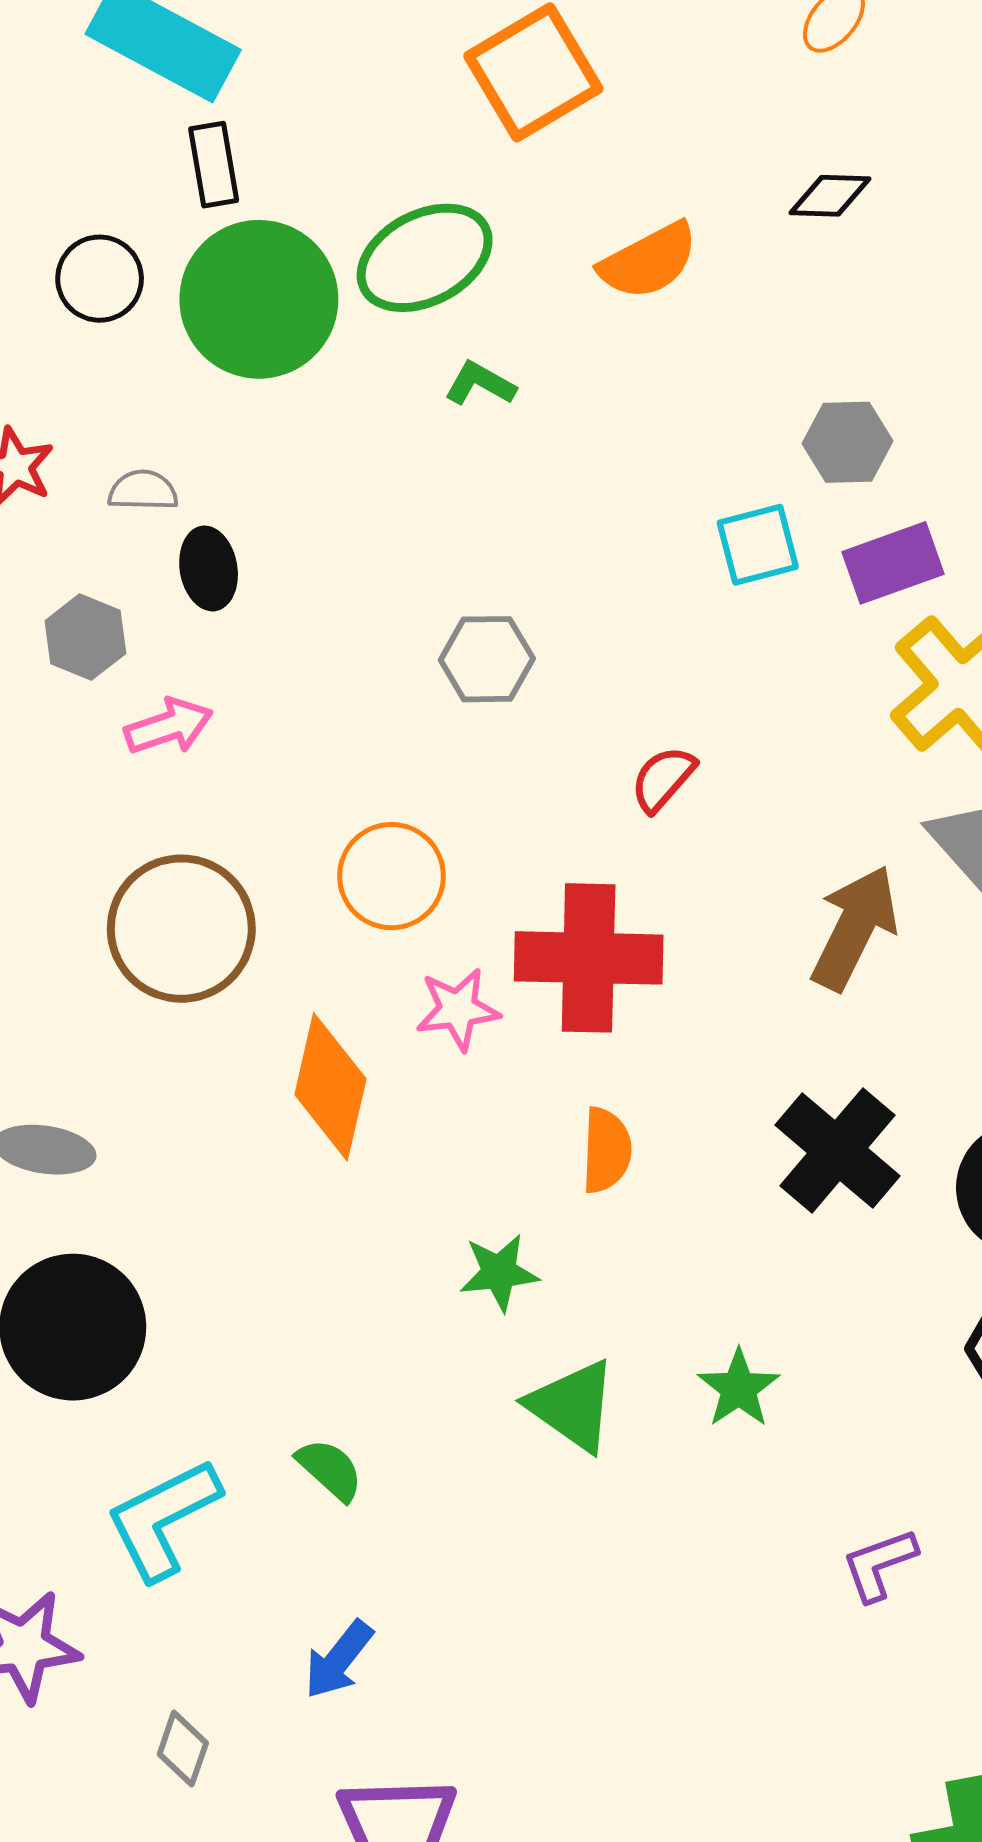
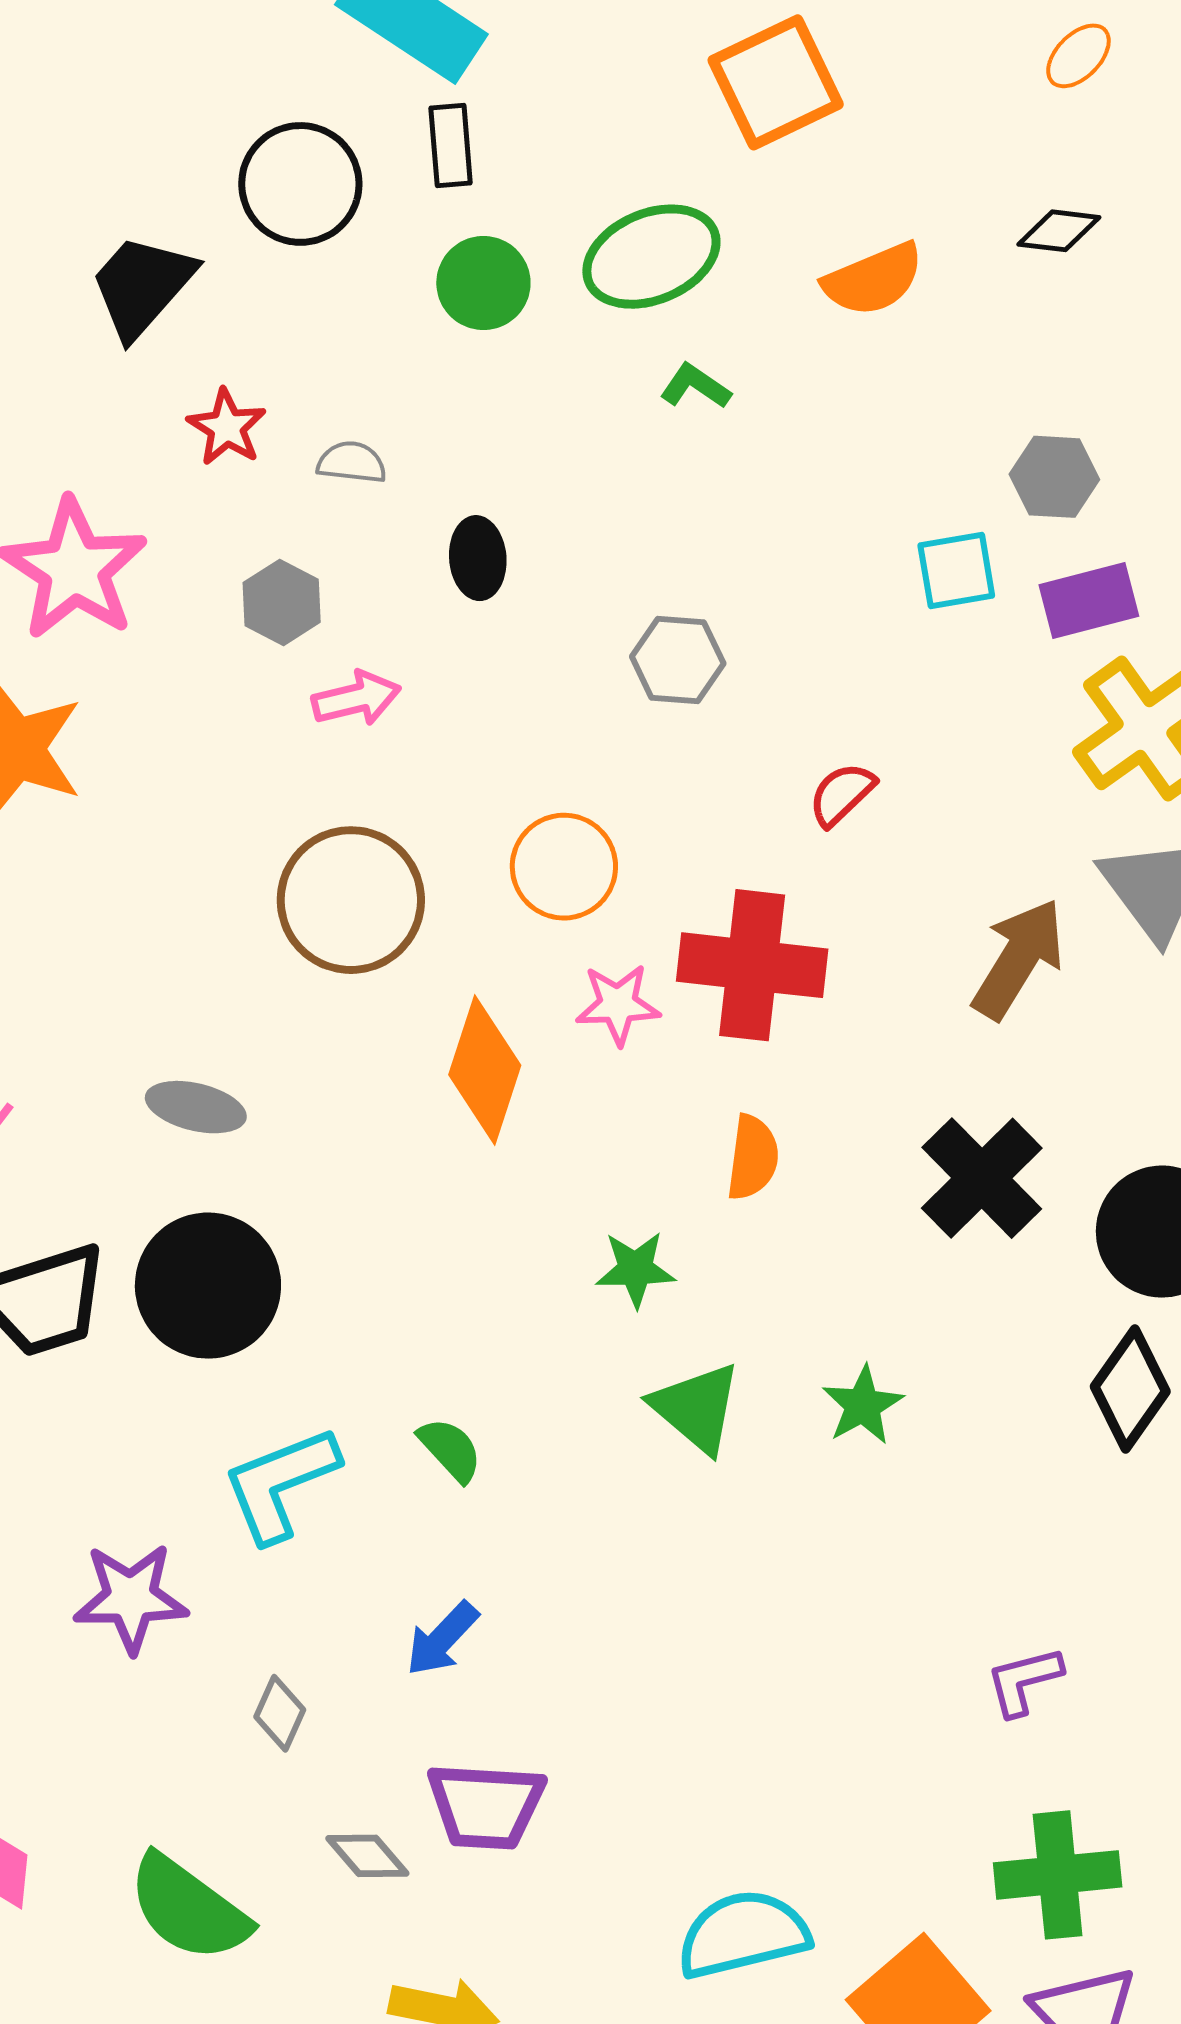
black circle: (100, 279) -> (300, 184), moved, size x1.4
green circle: (259, 299) -> (483, 283), size x0.6
black ellipse: (209, 568) -> (478, 558), moved
purple L-shape: (879, 1564) -> (1024, 1681), moved

